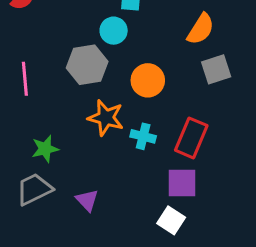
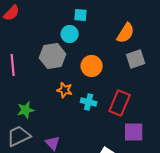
orange star: (106, 118) -> (65, 90), size x0.7
purple square: (182, 183) -> (134, 132), moved

